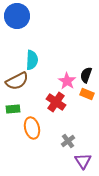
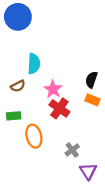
brown semicircle: (17, 81) -> (18, 86), size x0.6
pink star: (67, 81) -> (53, 89), moved

